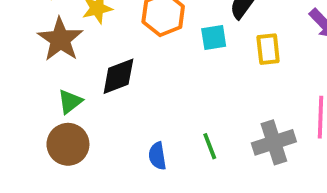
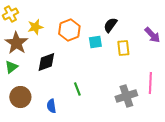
green triangle: (70, 102) -> (11, 67), moved
green line: (210, 146) -> (77, 89), moved
blue semicircle: (157, 156) -> (51, 106), moved

